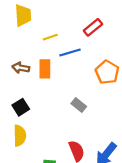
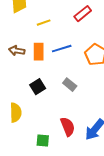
blue line: (70, 52) -> (62, 49), moved
black square: (21, 107) -> (38, 87), moved

